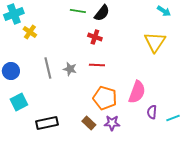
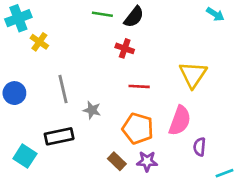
yellow triangle: (155, 42) -> (193, 75), moved
red line: (97, 65) -> (139, 86), moved
gray star: (70, 69) -> (92, 110), moved
cyan square: (19, 102) -> (25, 156), moved, turned -30
cyan line: (173, 118) -> (224, 173), moved
black rectangle: (47, 123) -> (59, 136), moved

